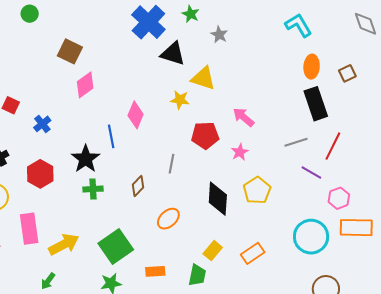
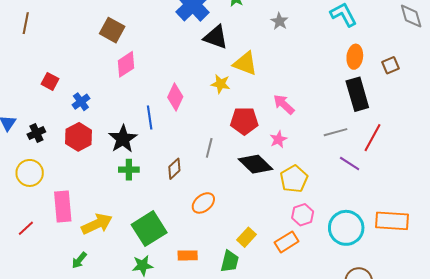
gray star: (219, 35) -> (279, 21), moved
red hexagon: (40, 174) -> (79, 137), moved
pink hexagon: (339, 198) -> (303, 215), moved
black diamond: (218, 199) -> (256, 164), moved, turned -52

